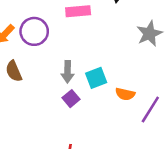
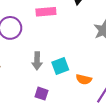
purple square: (71, 99) -> (42, 94), moved, turned -32

